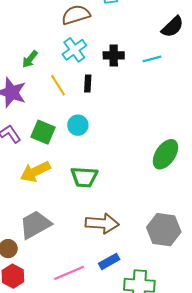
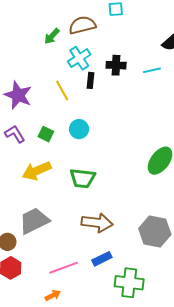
green arrow: (30, 59) -> (52, 36), moved
black rectangle: (88, 84) -> (91, 80), moved
green square: (43, 132) -> (46, 134), size x0.7

